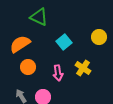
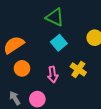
green triangle: (39, 17) -> (55, 17), moved

